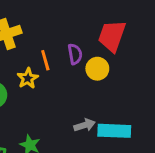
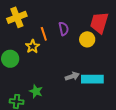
red trapezoid: (112, 36) -> (99, 23), moved
yellow circle: (97, 69) -> (87, 39), moved

